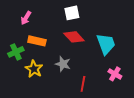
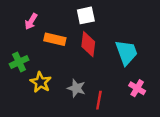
red diamond: (74, 37) -> (88, 44), turned 50
orange rectangle: (37, 41) -> (55, 39), moved
gray star: (63, 64) -> (76, 88), moved

